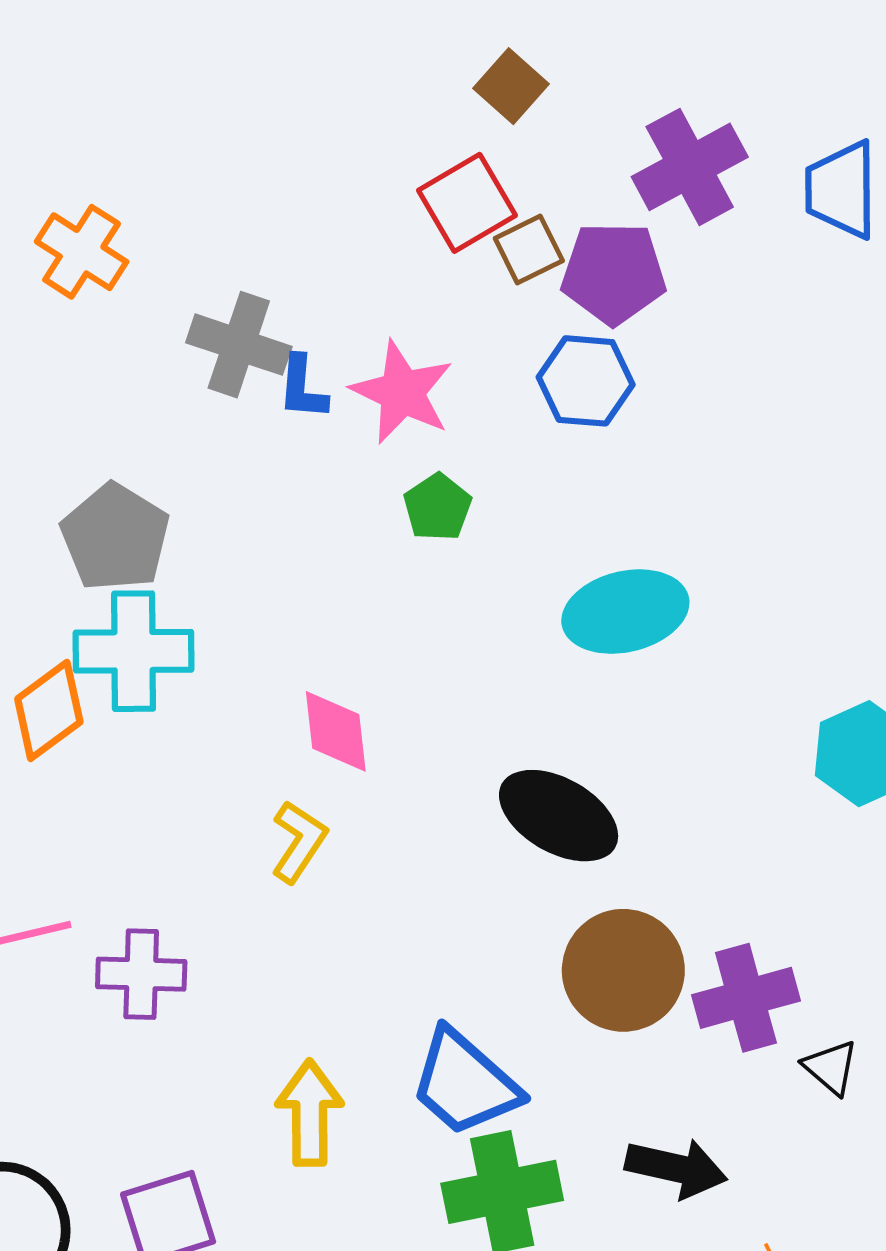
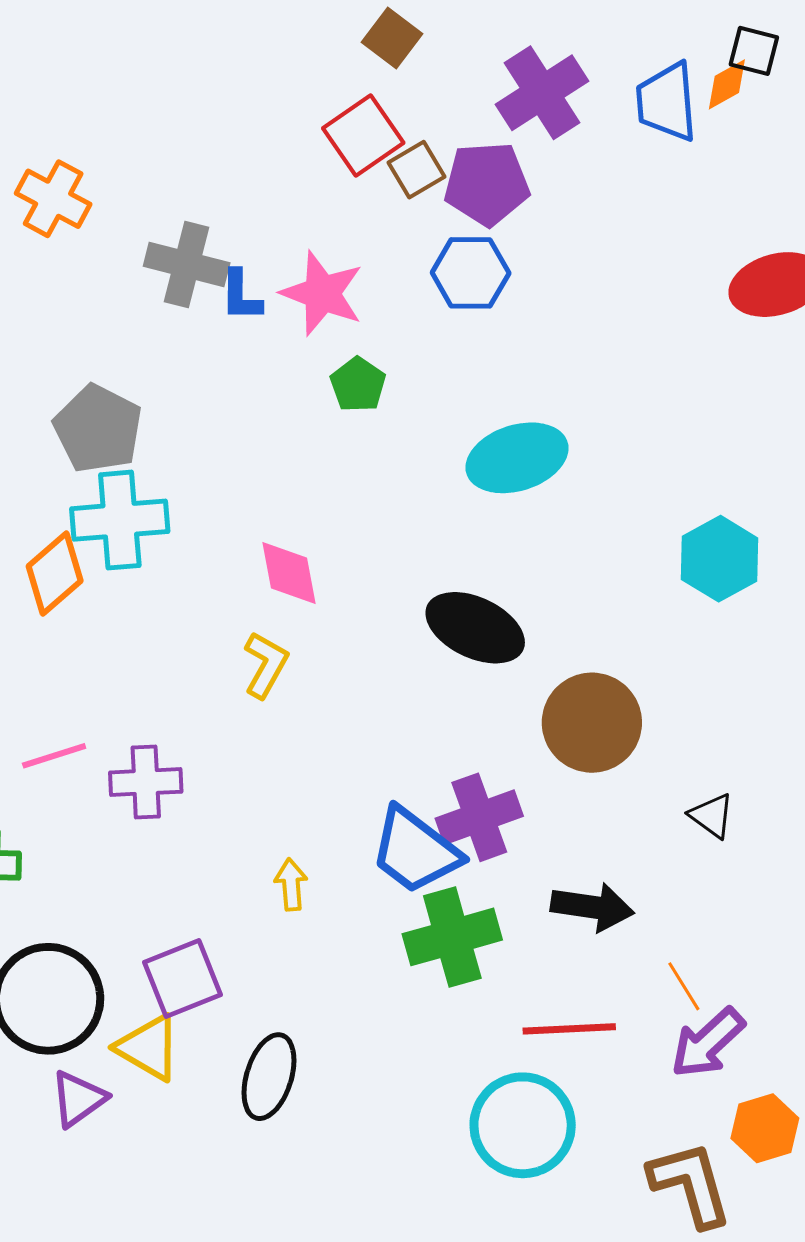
brown circle: (623, 970) -> (592, 723), moved
purple cross: (746, 998) -> (479, 817), moved
yellow arrow: (310, 1113) -> (291, 885), size x0.6

